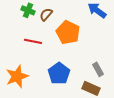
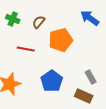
green cross: (28, 10) -> (13, 19), moved
orange pentagon: (68, 32) -> (61, 40), turned 30

